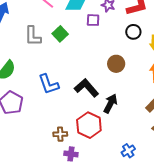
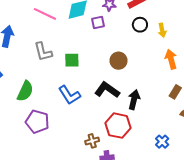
green square: (60, 34) -> (72, 60), moved, turned -35
brown circle: (116, 64) -> (119, 61), moved

